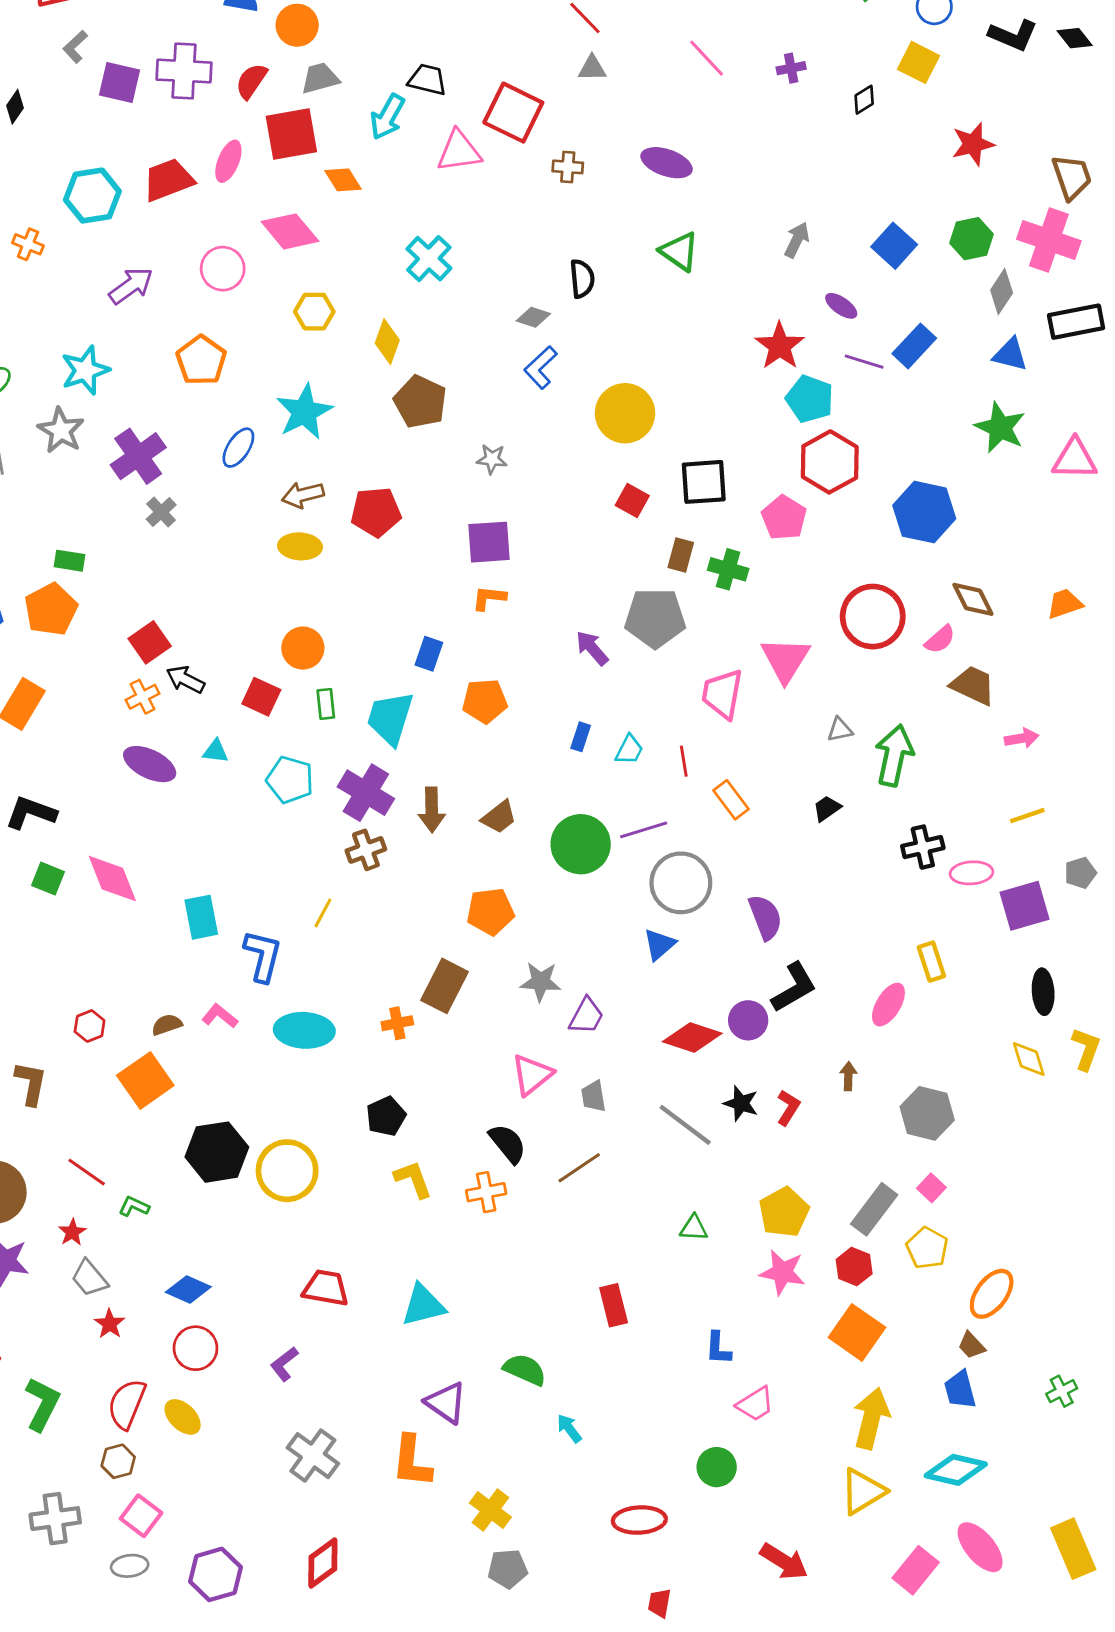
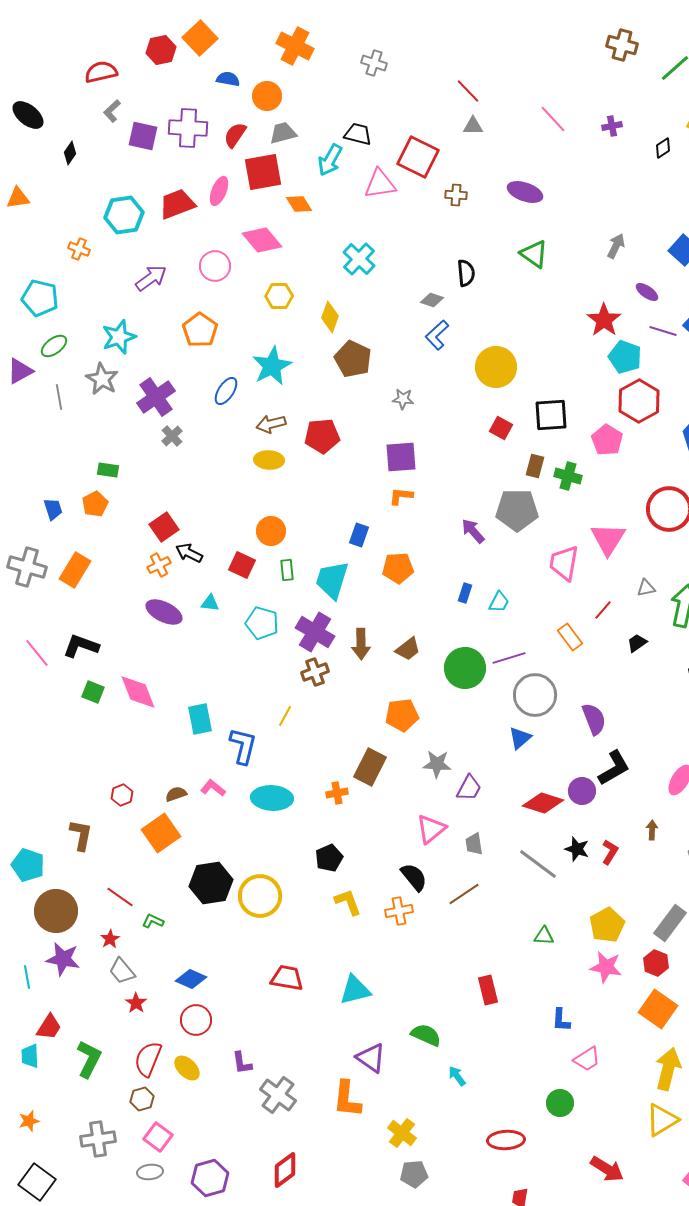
orange pentagon: (51, 609) -> (95, 504), size x0.7
red line: (684, 761) -> (603, 610), moved, turned 50
purple L-shape: (284, 1364) -> (242, 1063), moved, turned -60

